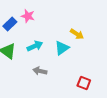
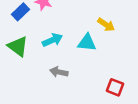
cyan triangle: (62, 48) -> (87, 43), turned 42

